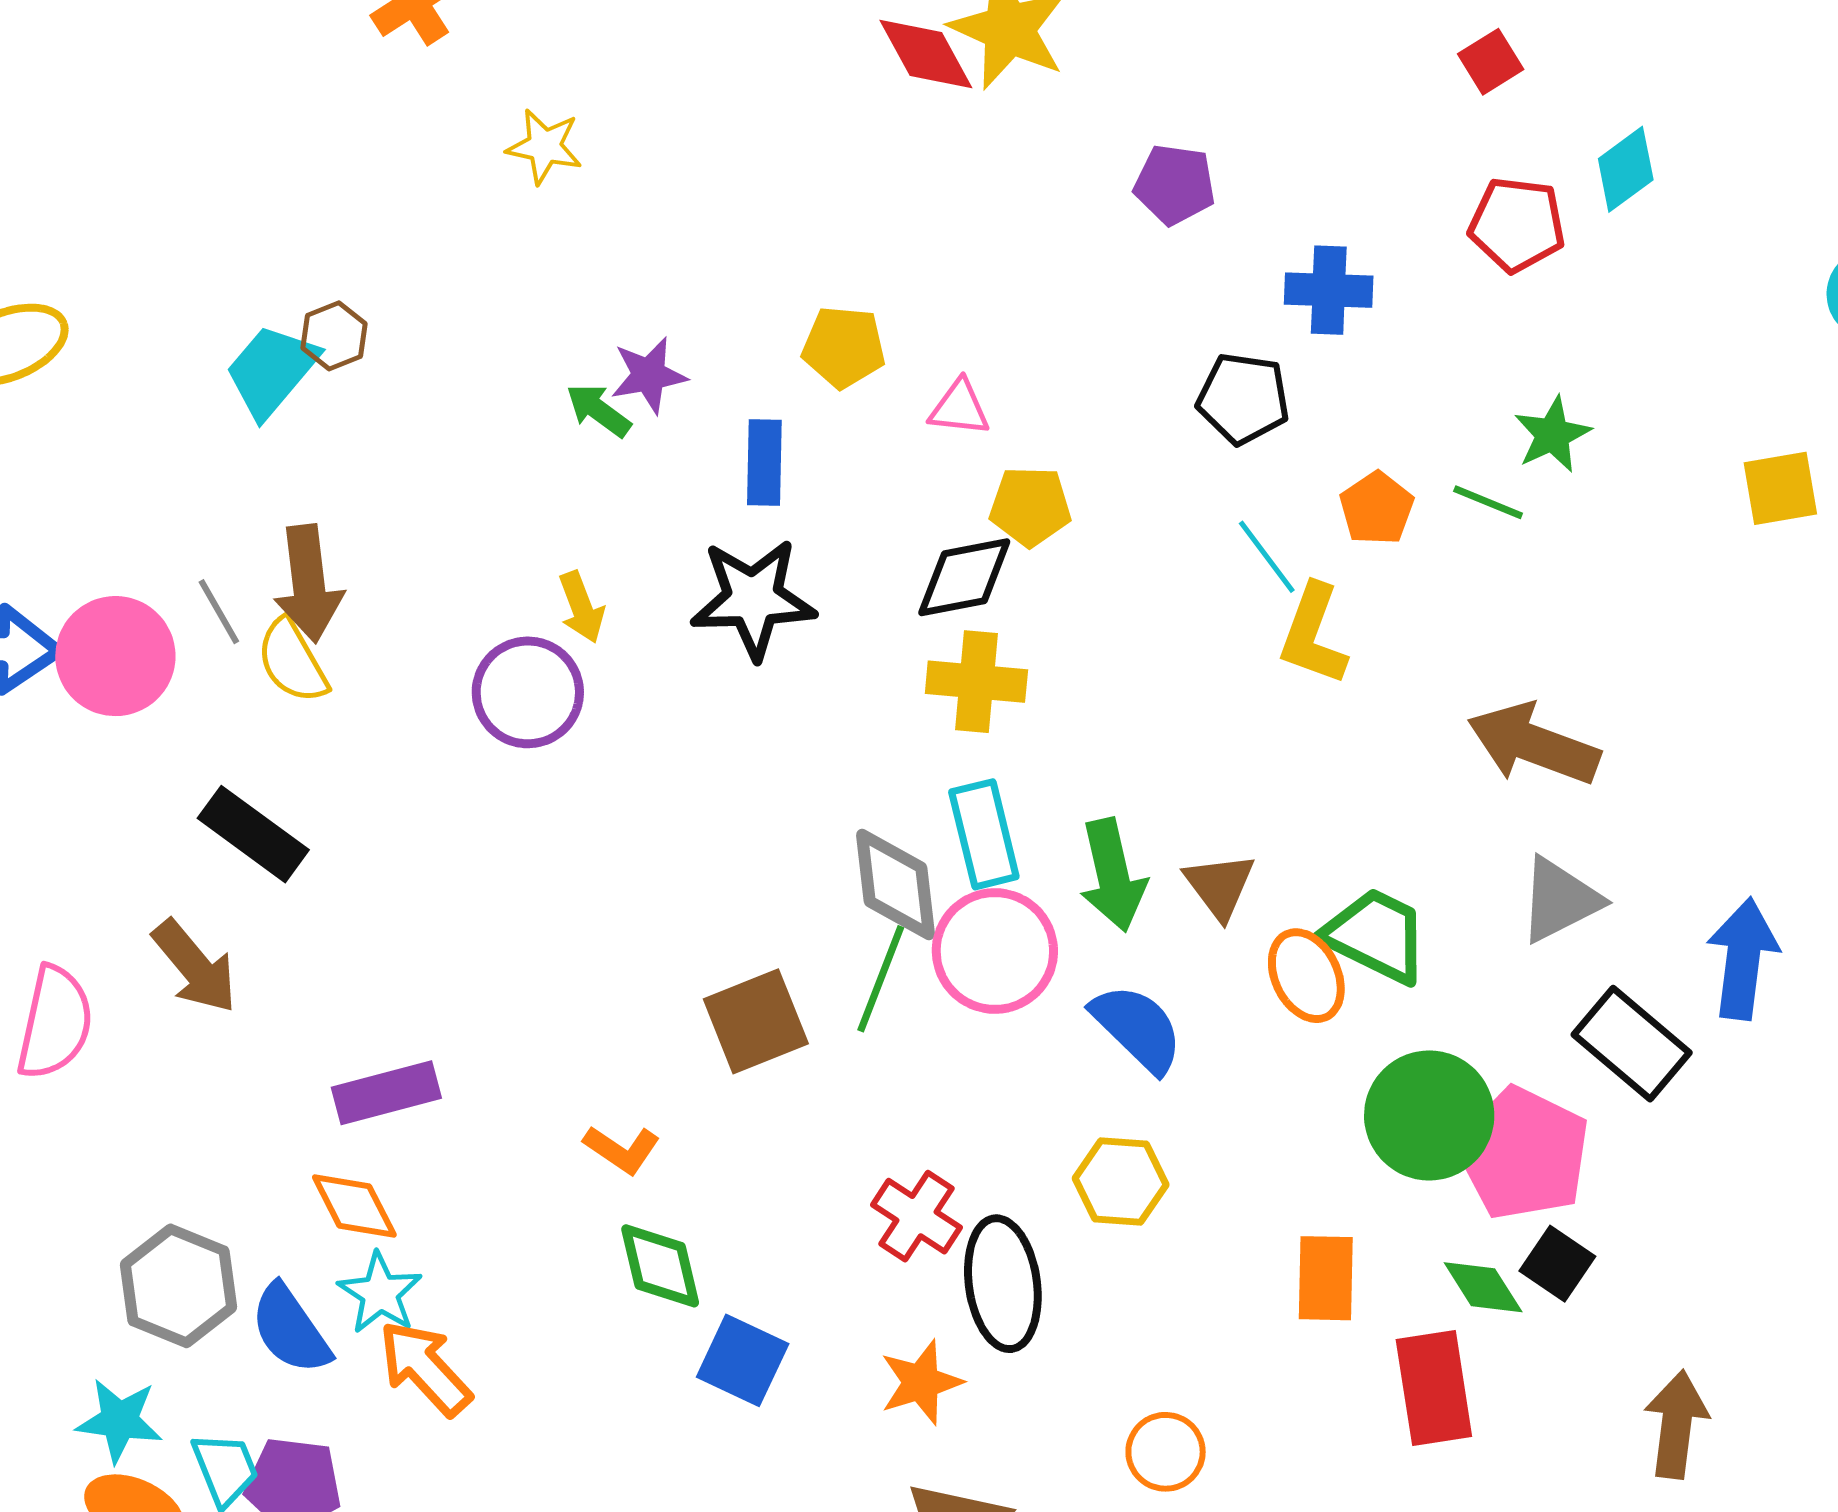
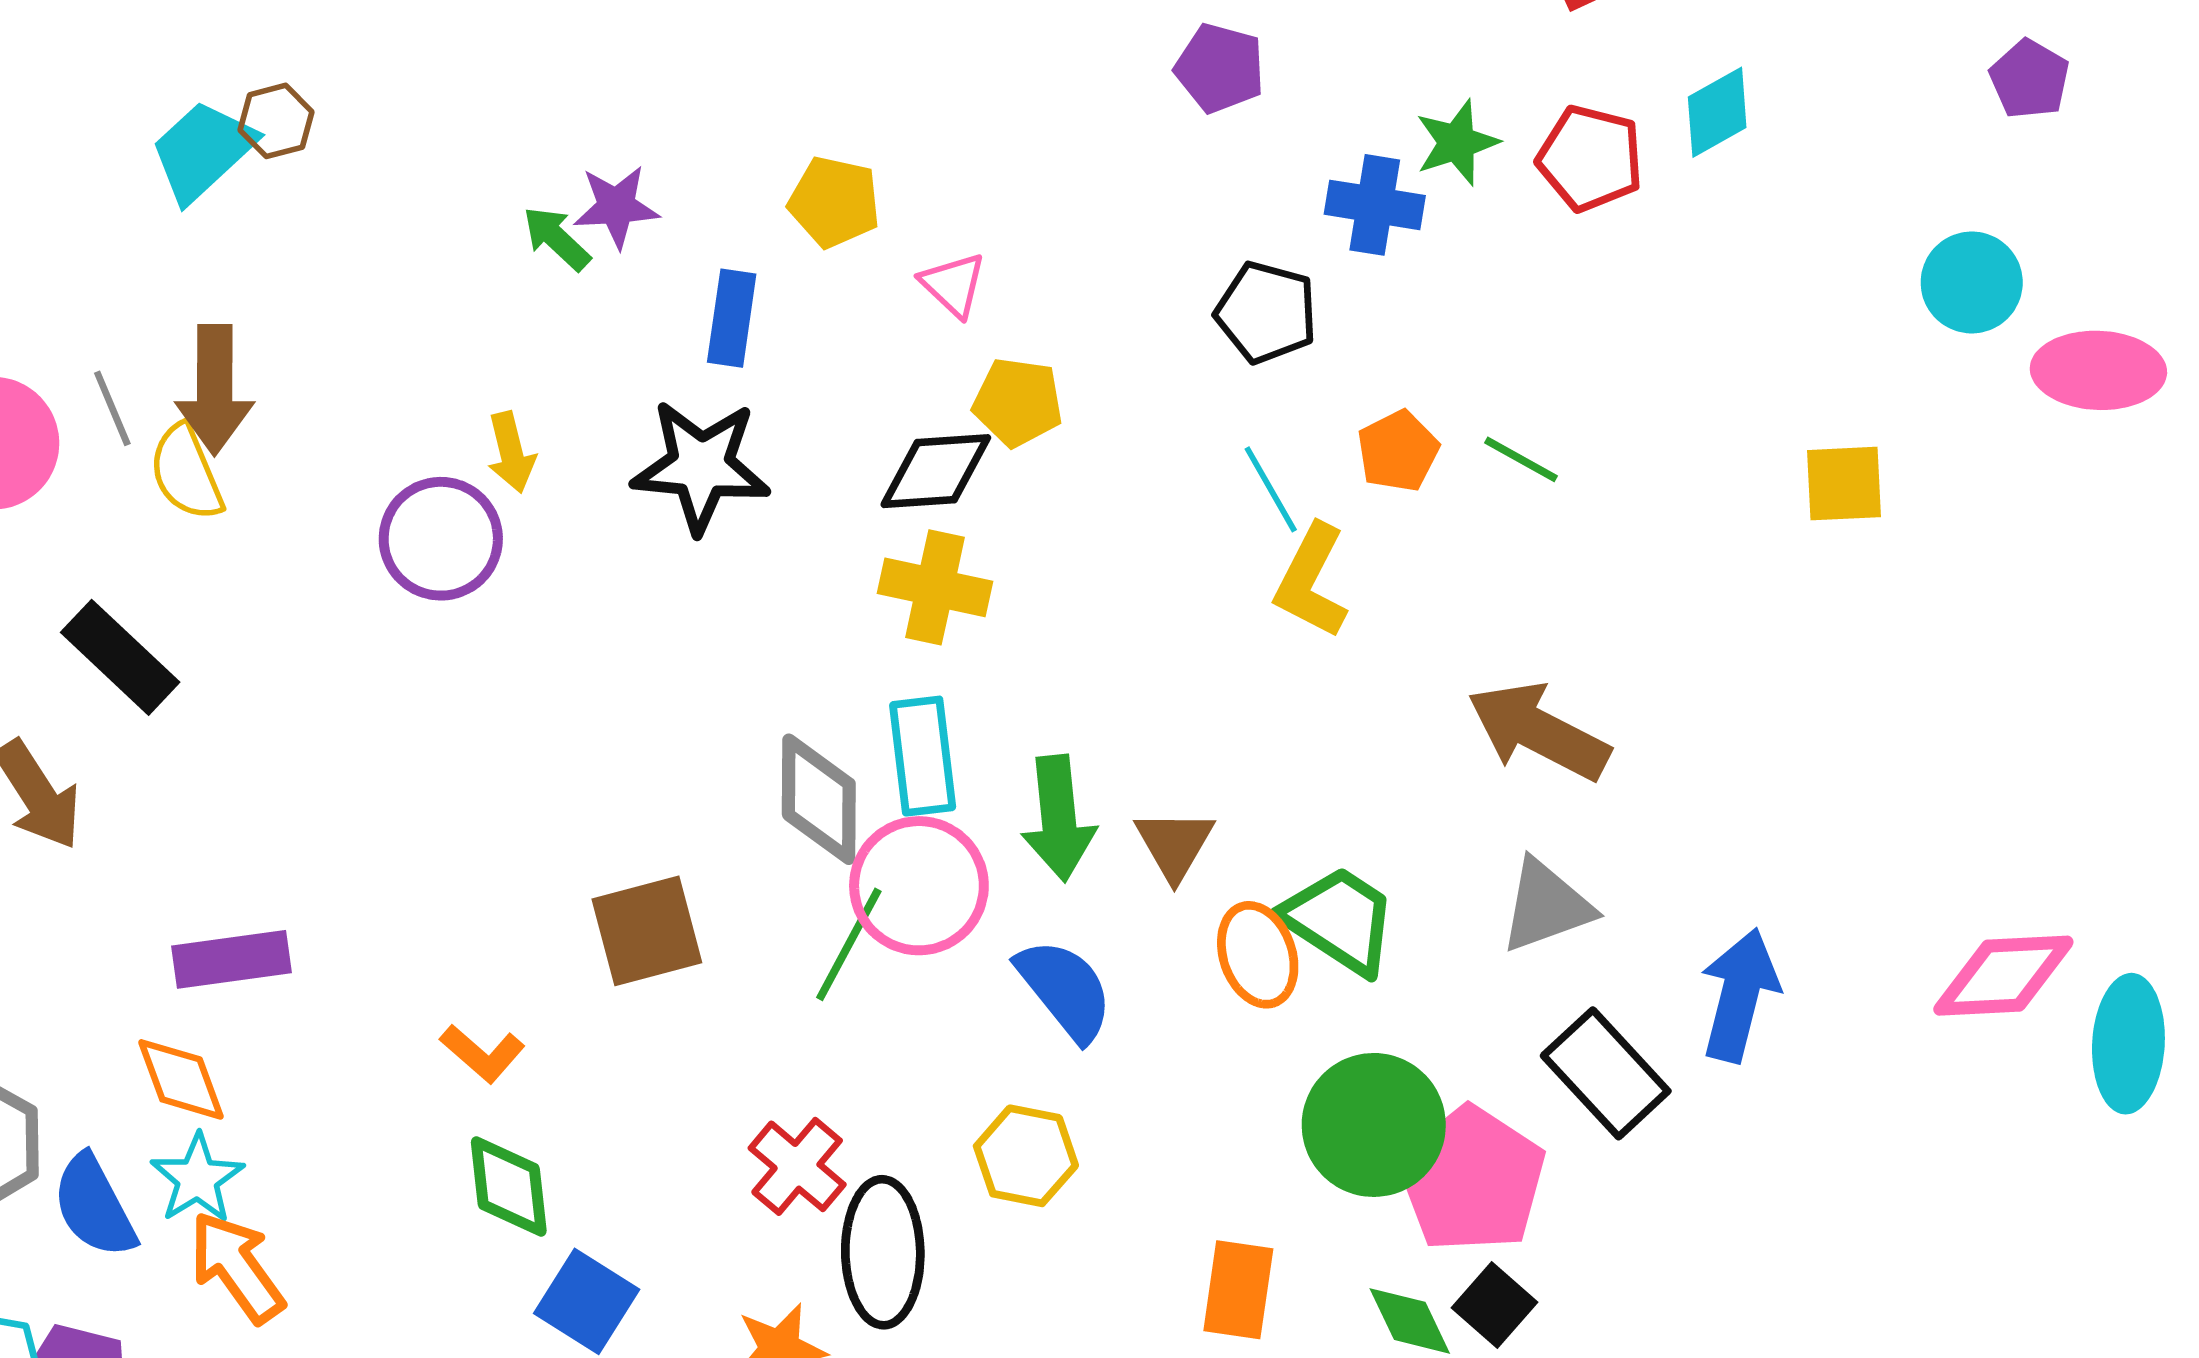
pink triangle: (959, 408) -> (953, 285), turned 30
green star: (1552, 435) -> (1457, 143), moved
green line: (881, 979) -> (849, 944), moved

